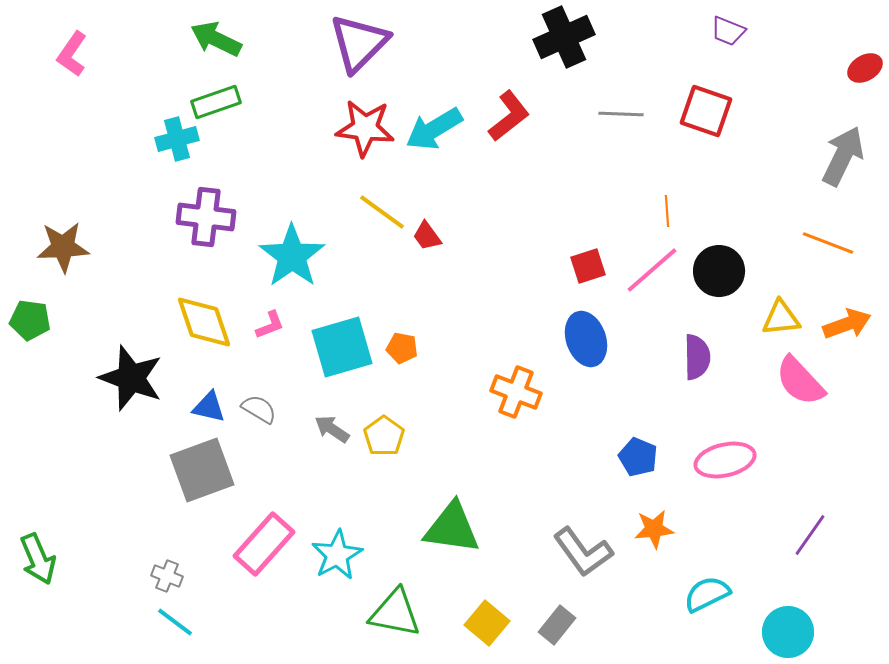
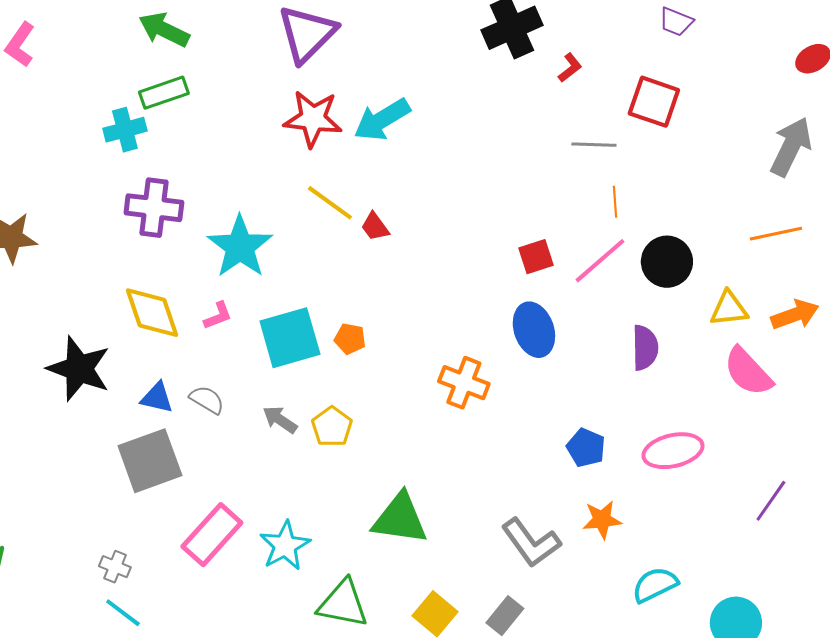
gray line: (621, 114) -> (594, 145), moved
red L-shape: (509, 116) -> (570, 68), moved, size x0.6
orange line: (828, 243) -> (776, 234), turned -33
purple line: (810, 535) -> (771, 501), moved

